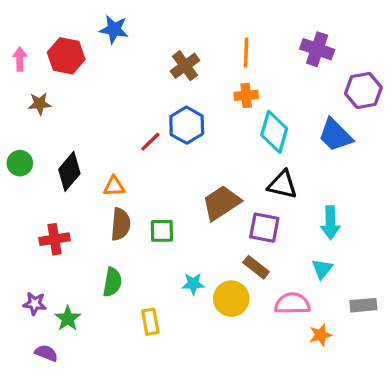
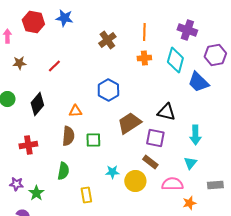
red hexagon: (66, 56) -> (33, 22), moved
blue hexagon: (187, 125) -> (108, 90), moved
cyan diamond: (274, 132) -> (175, 60), moved
red line: (150, 142) -> (54, 66), moved
orange triangle: (114, 186) -> (75, 111), moved

